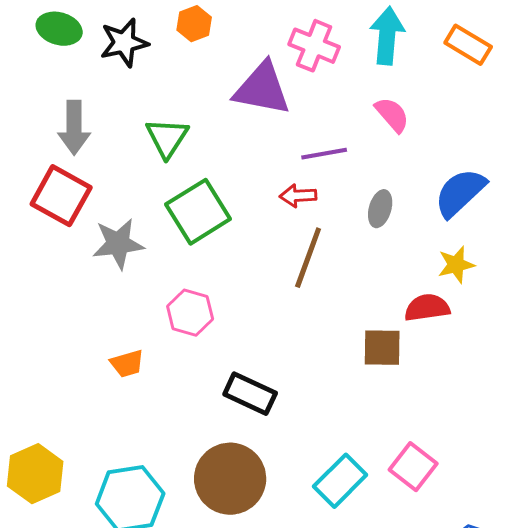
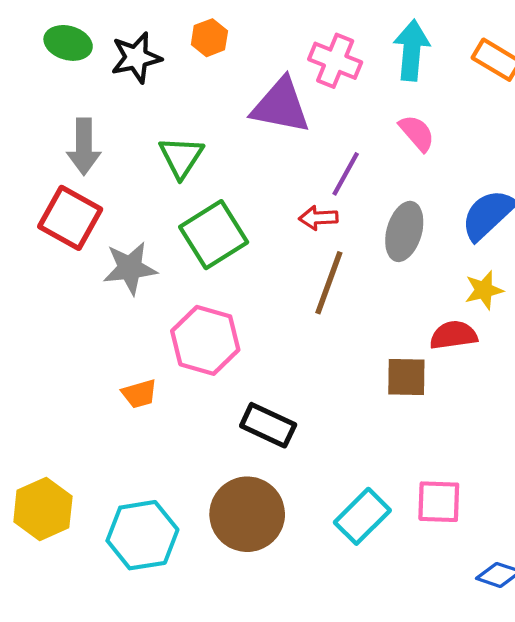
purple line: (324, 154) -> (346, 174), turned -51
gray ellipse: (380, 209) -> (404, 231), size x1.5
pink hexagon: (190, 313) -> (205, 340), size x1.4
pink square: (413, 467) -> (439, 502), turned -36

